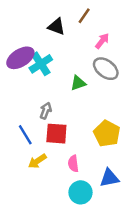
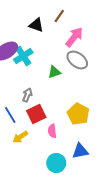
pink arrow: (102, 41) -> (74, 37), size x1.5
red square: (56, 134) -> (36, 114), turned -30
pink semicircle: (73, 164) -> (52, 131), moved

